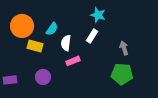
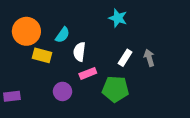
white rectangle: (92, 36) -> (125, 58), moved
green pentagon: (122, 74) -> (115, 89), moved
purple circle: (43, 77) -> (63, 91), moved

